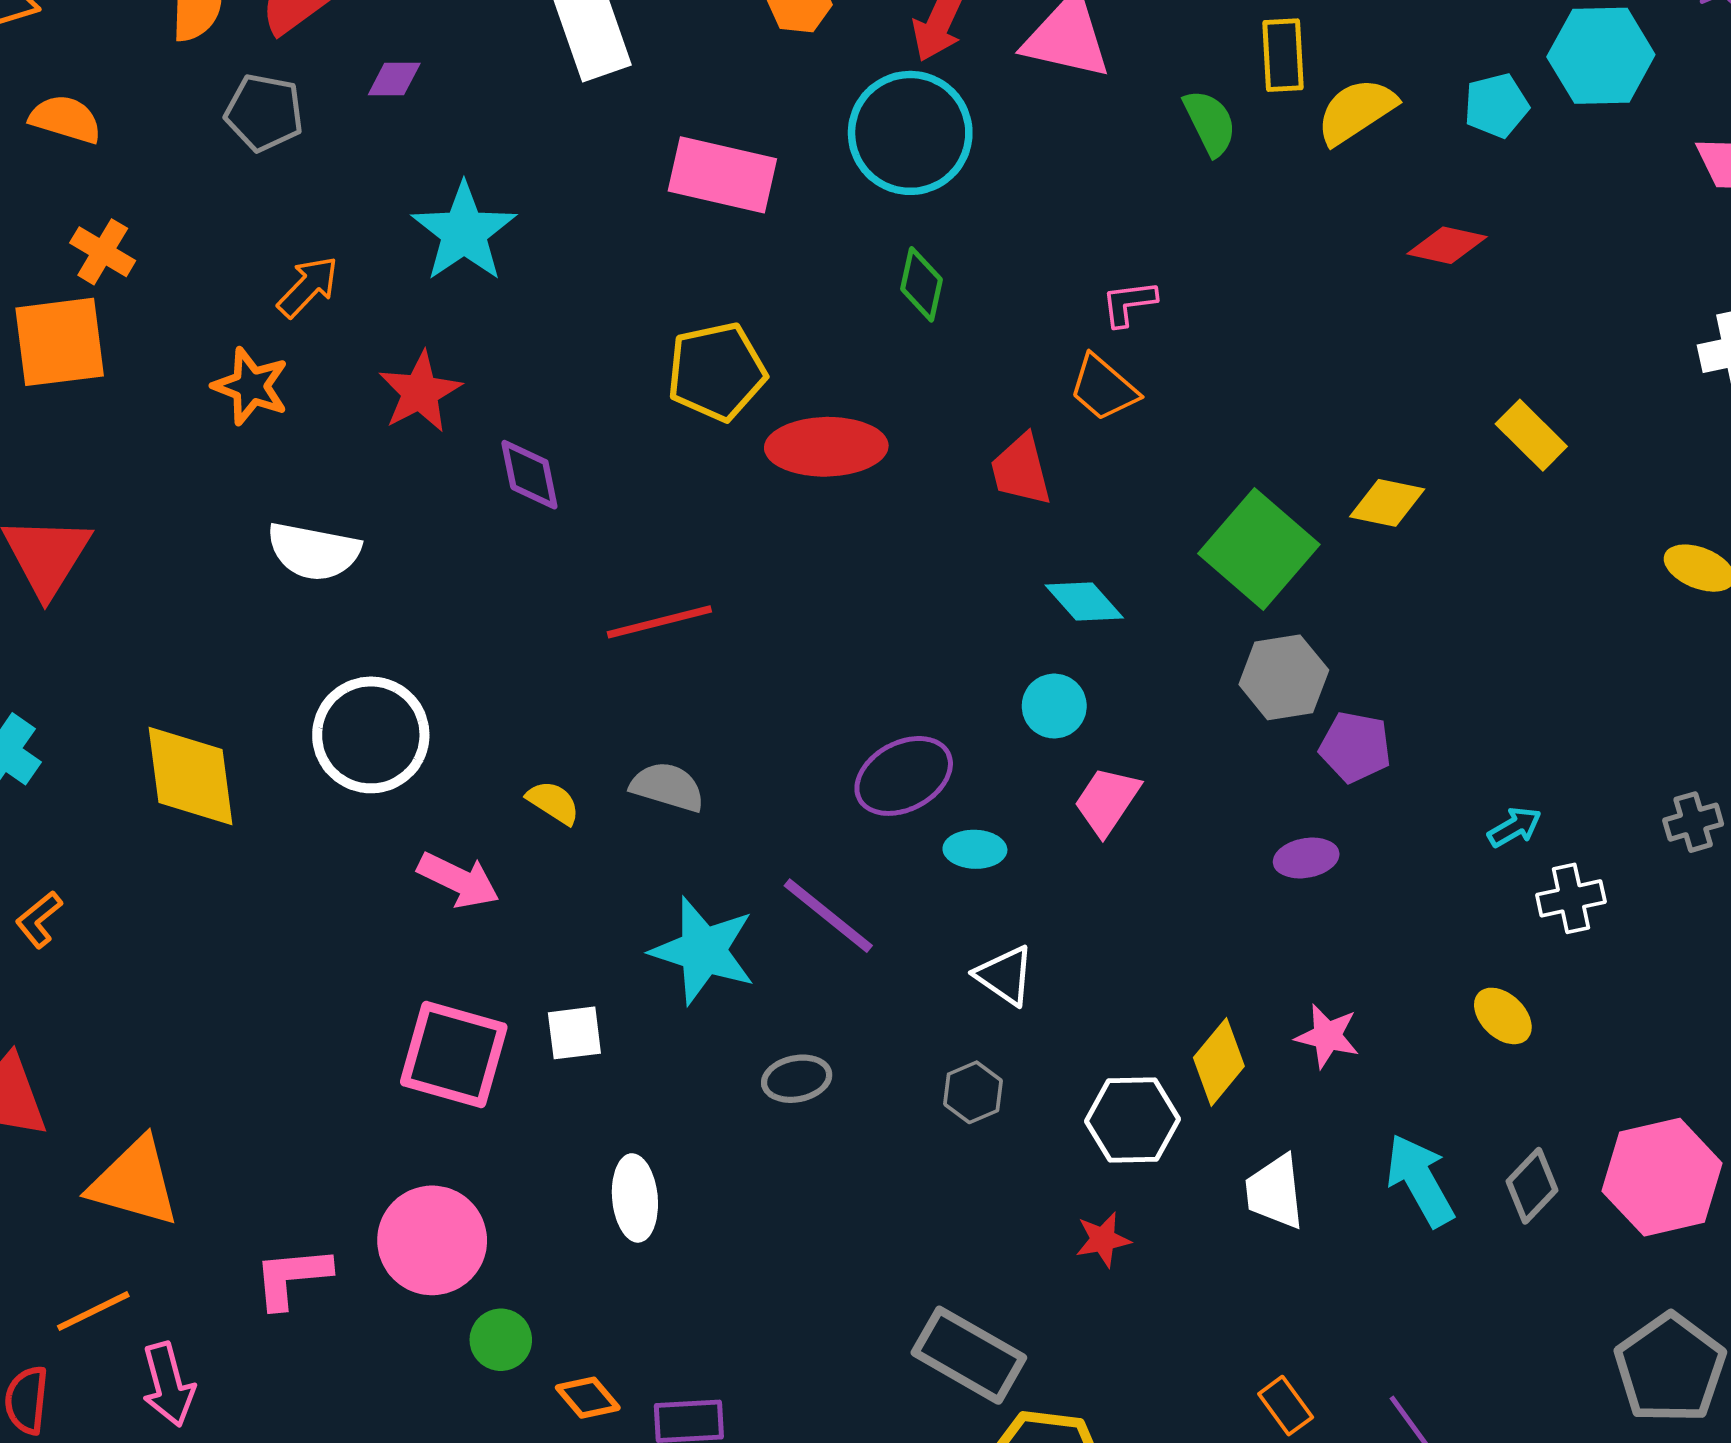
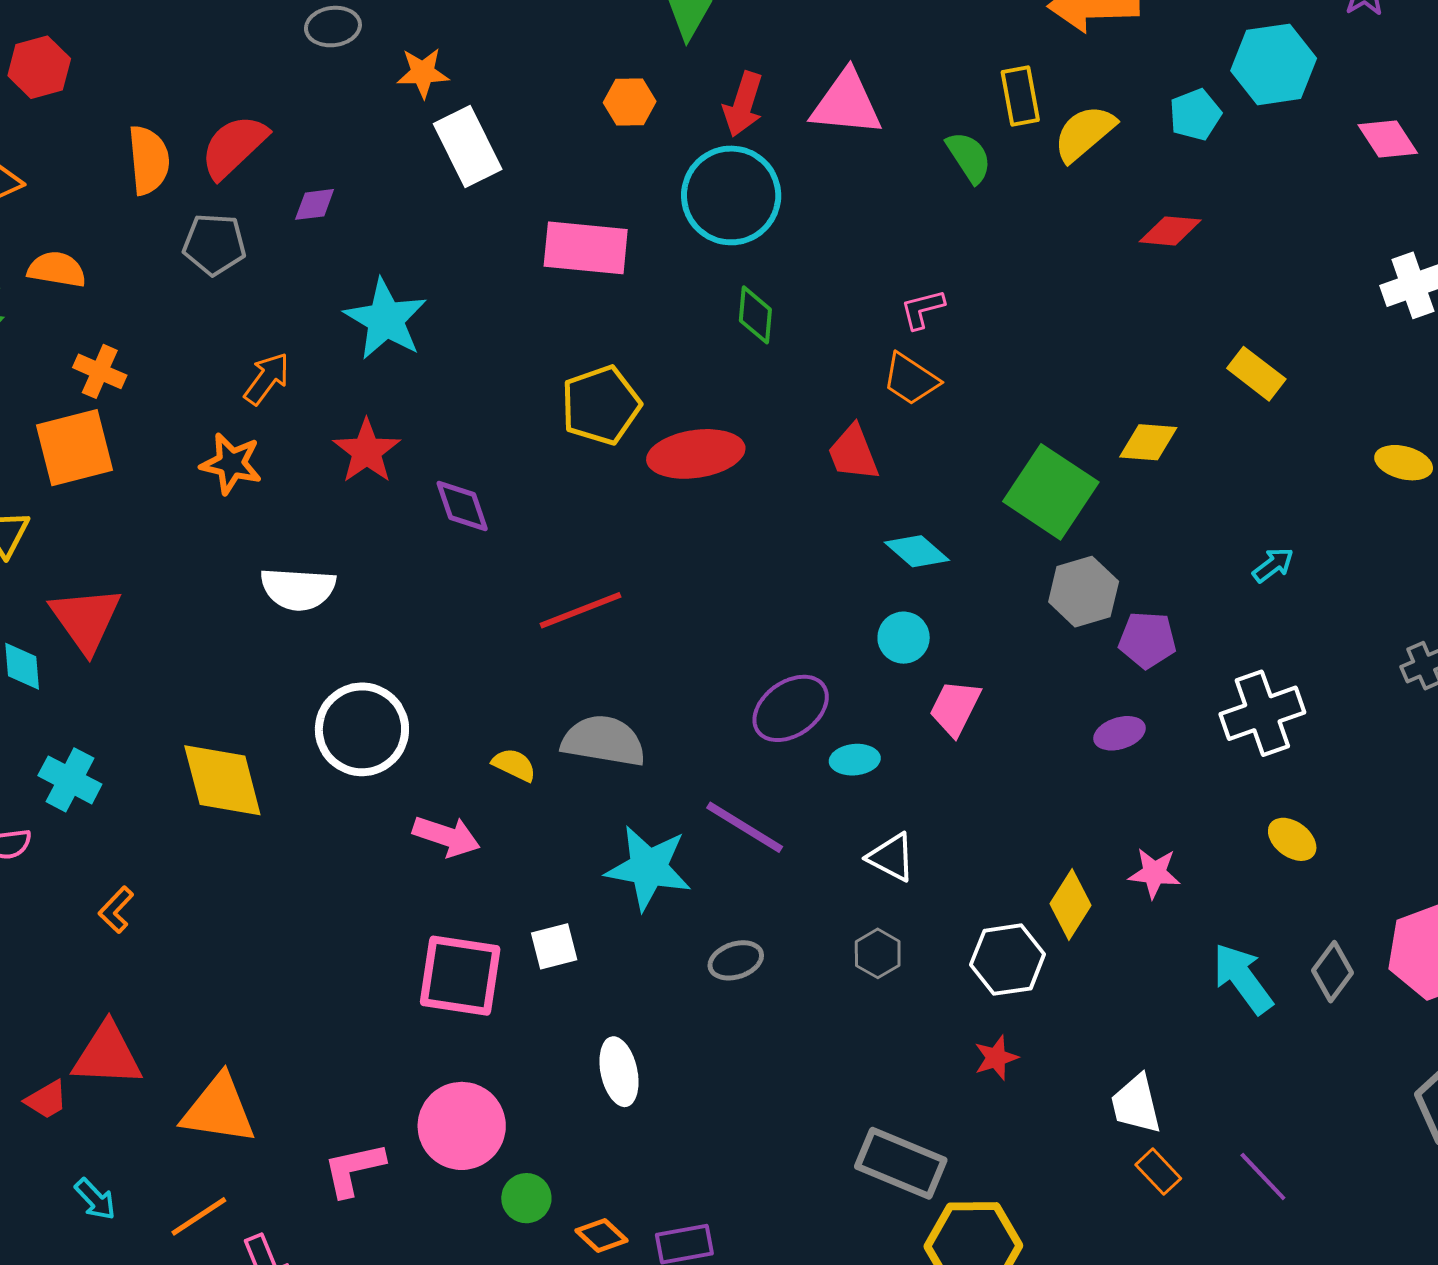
gray semicircle: (668, 787) -> (604, 741), size x1.4
cyan arrow: (1515, 827) -> (1273, 565), moved
white cross: (1571, 898) -> (1262, 713), moved, size x1.5
white trapezoid: (1275, 1192) -> (1136, 1104), moved

